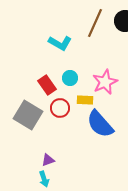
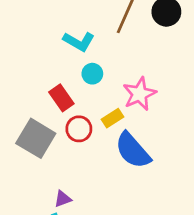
cyan circle: (70, 78) -> (92, 74), moved
yellow rectangle: (85, 100) -> (113, 118), turned -35

